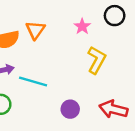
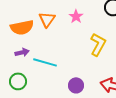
pink star: (82, 26) -> (76, 16), moved

